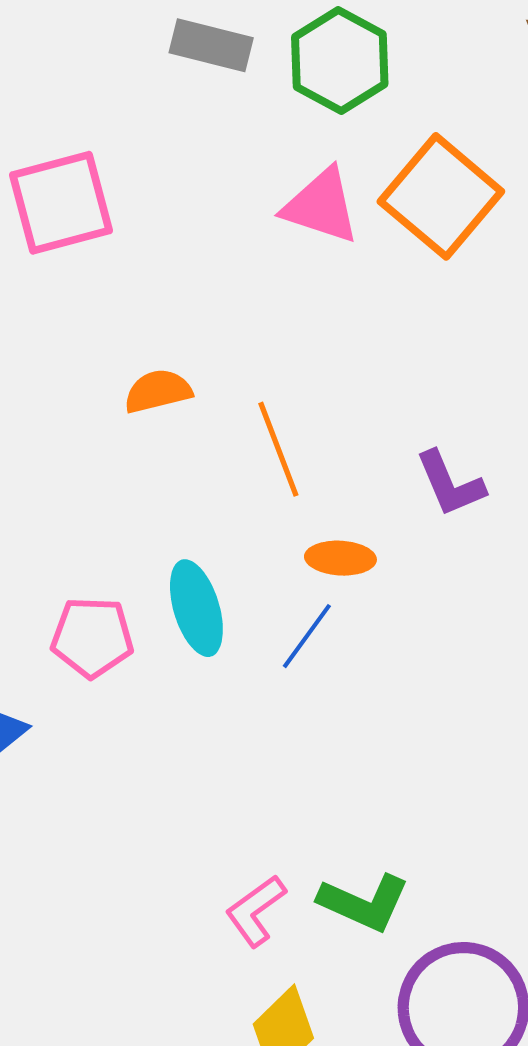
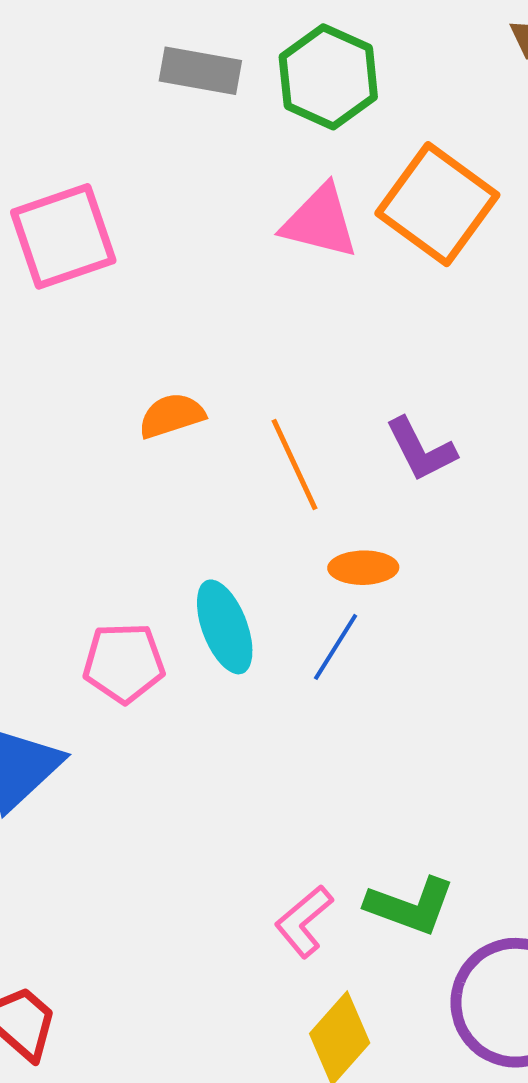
purple L-shape: (450, 484) -> (421, 449), moved

